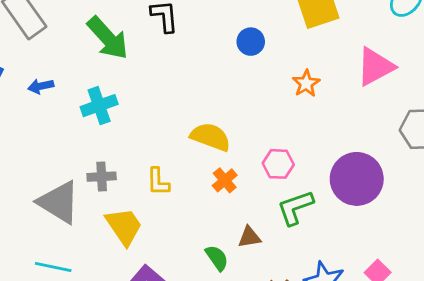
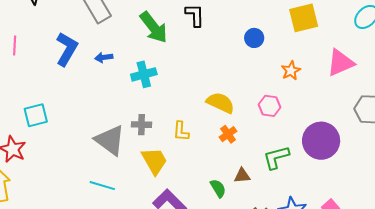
pink hexagon: (278, 164) -> (270, 106), moved

